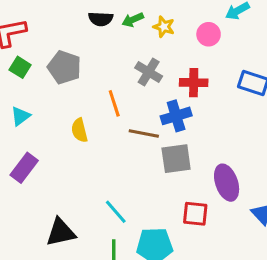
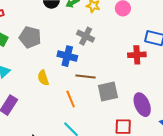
red cross: (194, 83) -> (137, 55), moved
orange line: (114, 103) -> (71, 99), moved
blue cross: (176, 116) -> (67, 56), moved, turned 36

